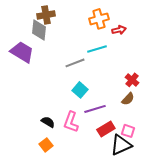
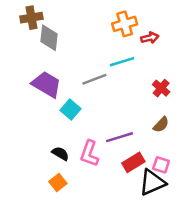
brown cross: (46, 15) -> (31, 18), moved
purple trapezoid: (22, 52) -> (47, 84), moved
red cross: (132, 80) -> (161, 88), moved
cyan square: (80, 90) -> (70, 109), moved

